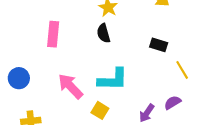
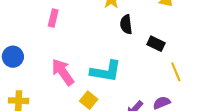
black semicircle: (104, 33) -> (126, 24), moved
pink rectangle: (53, 34) -> (53, 18), size x0.7

